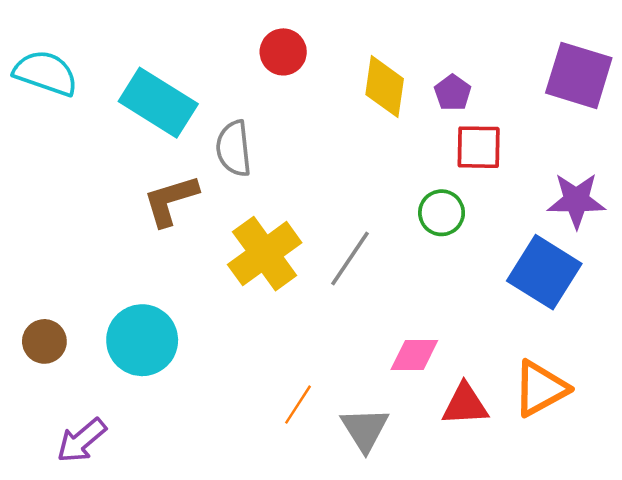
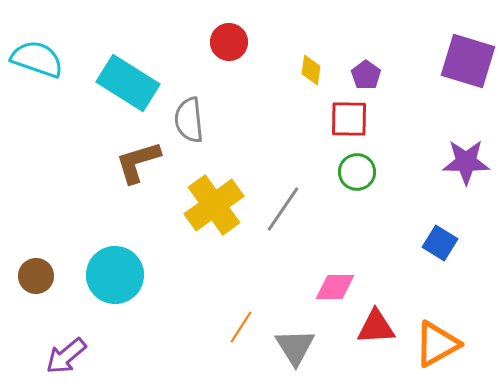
yellow diamond: (385, 87) -> (311, 70), size x0.6
red square: (479, 147) -> (349, 119), moved
blue square: (544, 272) -> (440, 243), moved, size x0.6
orange triangle: (540, 388) -> (437, 344), moved

